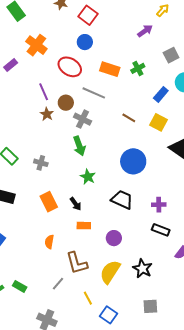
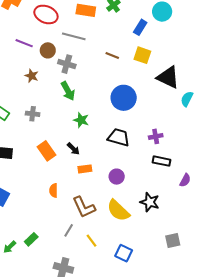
purple line: (44, 92) -> (24, 43), turned -36
brown star: (47, 114) -> (32, 76), moved
yellow semicircle: (110, 272) -> (118, 211), turned -70
green rectangle: (20, 286) -> (31, 239), turned -64
yellow line: (88, 298) -> (91, 241), moved
gray square: (150, 306) -> (173, 240), moved

